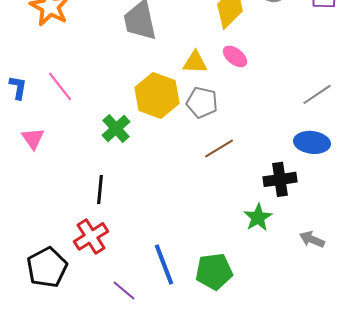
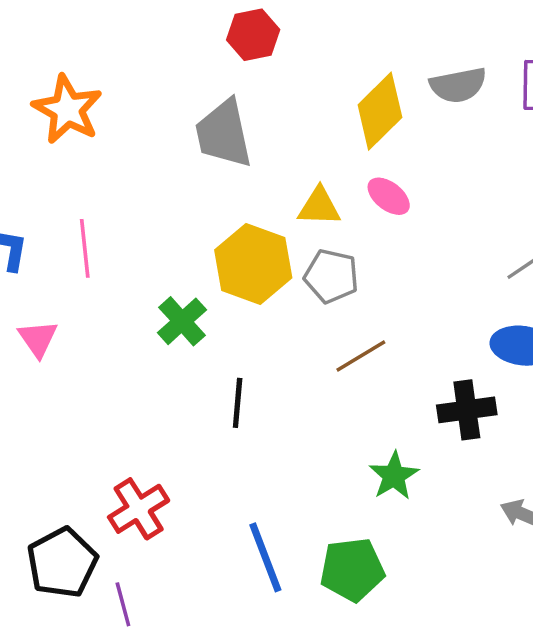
pink line: (60, 86) -> (85, 248), turned 32
black line: (100, 189) -> (238, 403), moved
green star: (258, 217) -> (394, 476), moved
purple line: (124, 290) -> (123, 604), moved, turned 35

